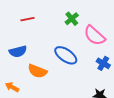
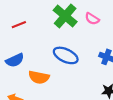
green cross: (72, 19) -> (65, 16), size x1.6
pink semicircle: (94, 36) -> (92, 19), moved, size x0.6

